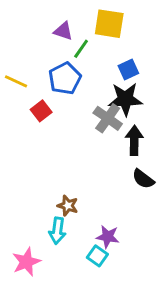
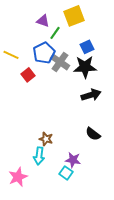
yellow square: (109, 24) -> (74, 16), turned -30
gray cross: (108, 118) -> (60, 62), moved
black arrow: (134, 141) -> (91, 95), turned 72
black semicircle: (143, 179) -> (93, 134), moved

